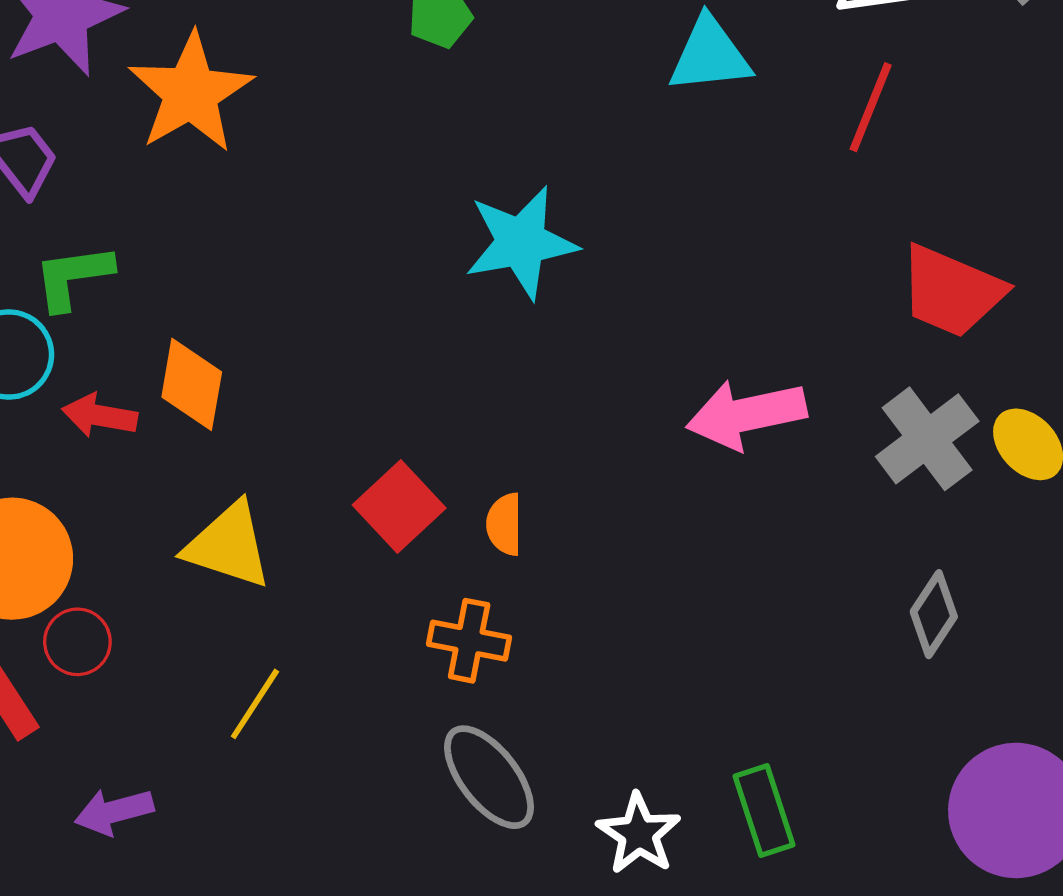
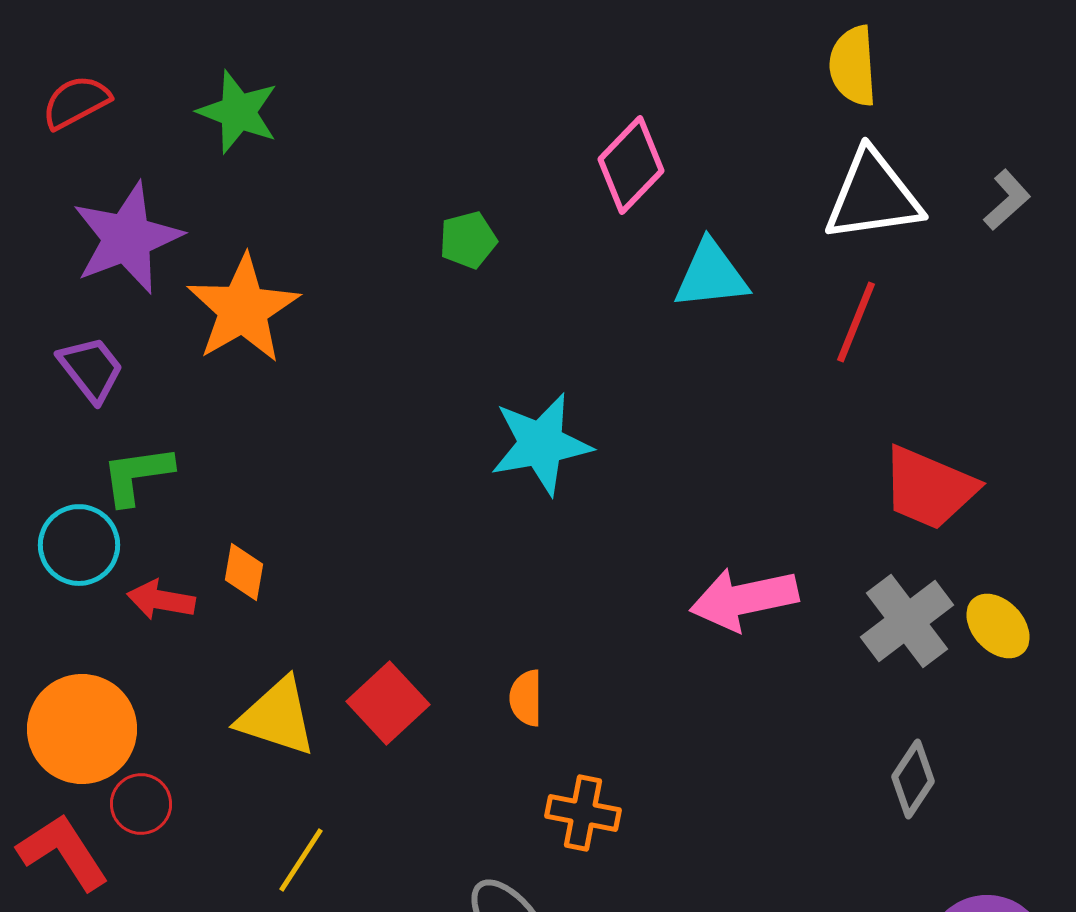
orange diamond: (192, 384) -> (244, 572), size x0.7
red square: (399, 506) -> (388, 703), moved
orange cross: (469, 641) -> (583, 813), moved

